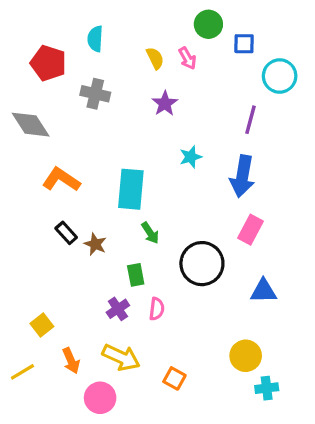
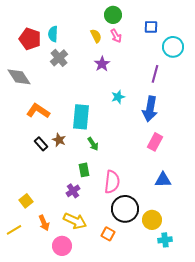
green circle: (208, 24) -> (113, 15), moved
cyan semicircle: (95, 39) -> (53, 34), moved
gray cross: (95, 94) -> (59, 58), turned 36
brown star: (95, 244) -> (59, 140), moved
black circle: (202, 264) -> (125, 209), moved
pink semicircle: (157, 309) -> (112, 182), moved, size x1.6

